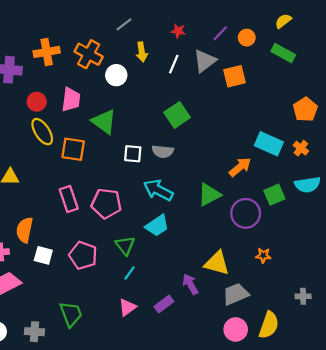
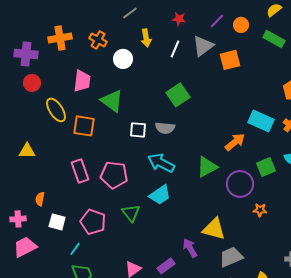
orange cross: (89, 54) -> (98, 40), size x0.7
red circle: (37, 102) -> (32, 83), moved
orange semicircle: (25, 230) -> (40, 199), size x0.6
orange star: (263, 255) -> (260, 210), moved
cyan line: (130, 273) -> (75, 249), moved

